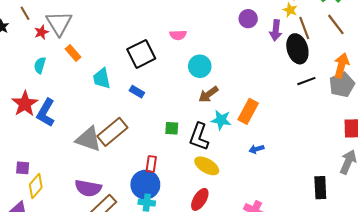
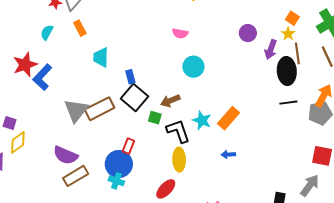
black square: (141, 54) -> (134, 98), moved, turned -36
blue rectangle: (137, 92) -> (130, 77), turned 32
brown arrow: (208, 94) -> (170, 101), moved
black L-shape: (199, 137) -> (178, 131), turned 128
gray triangle: (88, 139) -> (76, 110), turned 36
yellow ellipse: (207, 166) -> (179, 160), turned 45

